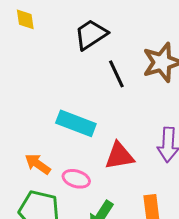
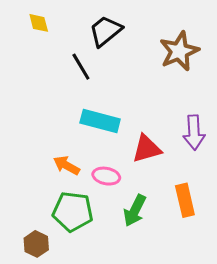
black line: (116, 74) -> (81, 67), moved

